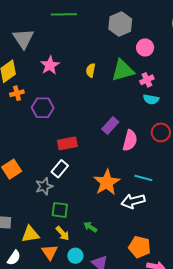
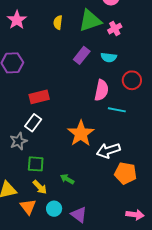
cyan semicircle: (151, 99) -> (109, 57), moved
purple rectangle: (110, 125) -> (82, 55), moved
cyan line: (143, 178) -> (117, 110), moved
orange pentagon: (140, 247) -> (125, 173), moved

